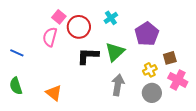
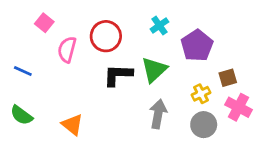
pink square: (59, 17) -> (44, 23), moved
cyan cross: (111, 18) -> (159, 25), moved
green semicircle: (16, 86) -> (21, 115), turned -36

